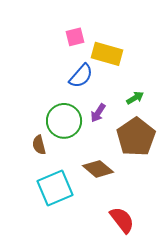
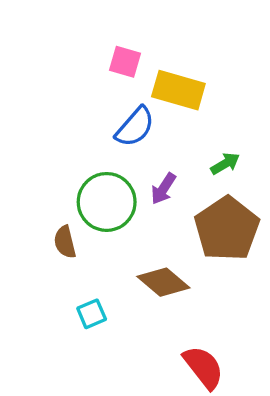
pink square: (75, 37) -> (125, 62), turned 30
cyan square: (55, 188) -> (92, 314), size x0.5

